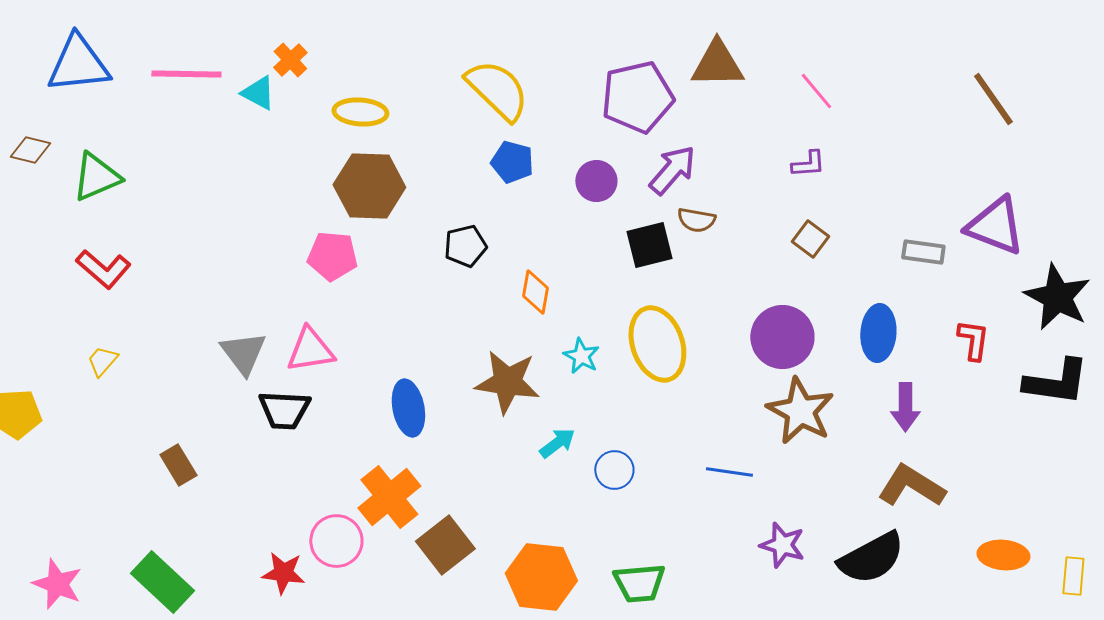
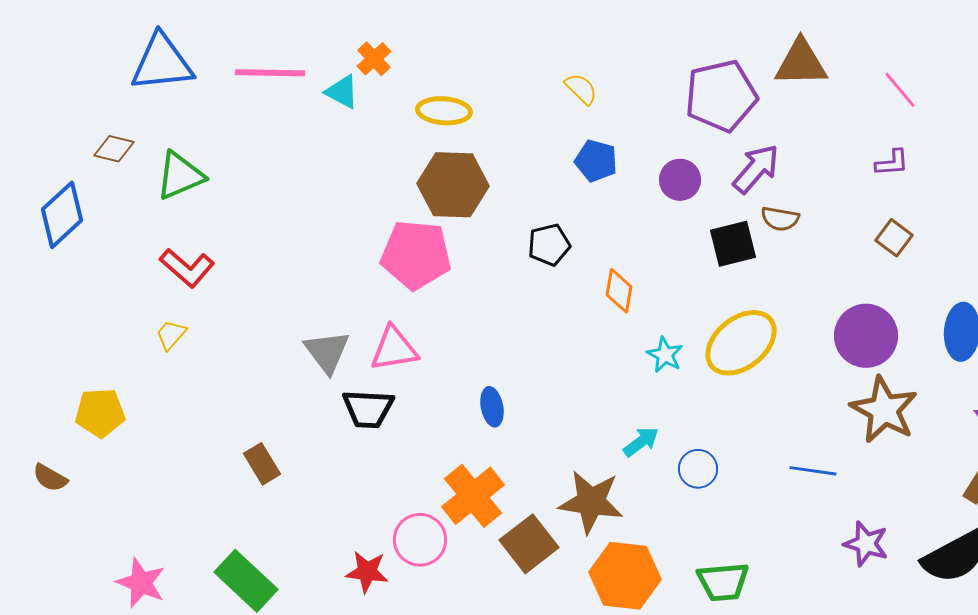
yellow semicircle: (497, 90) -> (581, 89), size x0.5
pink pentagon: (332, 256) -> (416, 255), size x1.4
yellow ellipse: (657, 344) -> (741, 343), turned 70
yellow trapezoid: (102, 361) -> (171, 335), moved
brown star: (507, 382) -> (591, 502), moved
blue ellipse: (408, 408) -> (492, 407), size x0.7

